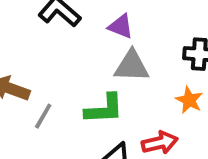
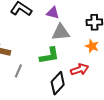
gray line: (43, 116) -> (18, 71), moved

